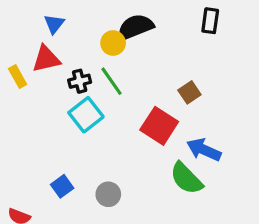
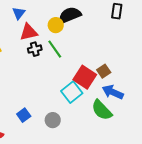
red triangle: (46, 59) -> (29, 32), moved
brown square: (189, 92) -> (104, 71), moved
cyan square: (86, 115) -> (72, 92), moved

